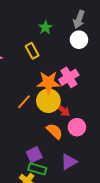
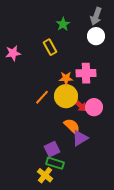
pink cross: (69, 77) -> (86, 73), turned 30
orange star: (48, 82) -> (66, 78), size x0.6
pink circle: (77, 127) -> (94, 107), moved
purple triangle: (69, 162) -> (80, 138), moved

